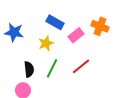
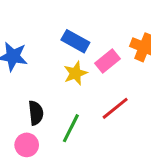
yellow star: (46, 43) -> (75, 73), moved
green line: (52, 68) -> (71, 128), moved

